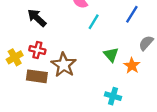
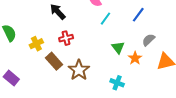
red cross: (37, 50) -> (66, 38), moved, turned -32
brown star: (64, 65) -> (79, 70), moved
brown rectangle: (37, 76) -> (54, 61), turned 36

